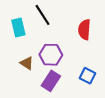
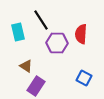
purple hexagon: (51, 55) -> (57, 43), moved
purple rectangle: (51, 81) -> (36, 86), moved

